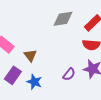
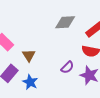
purple semicircle: (69, 74) -> (67, 67), moved

